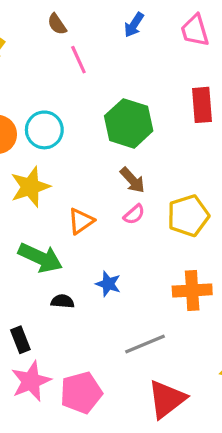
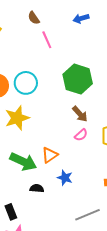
blue arrow: (134, 25) -> (81, 18), turned 42
orange triangle: (81, 221) -> (50, 155), moved

